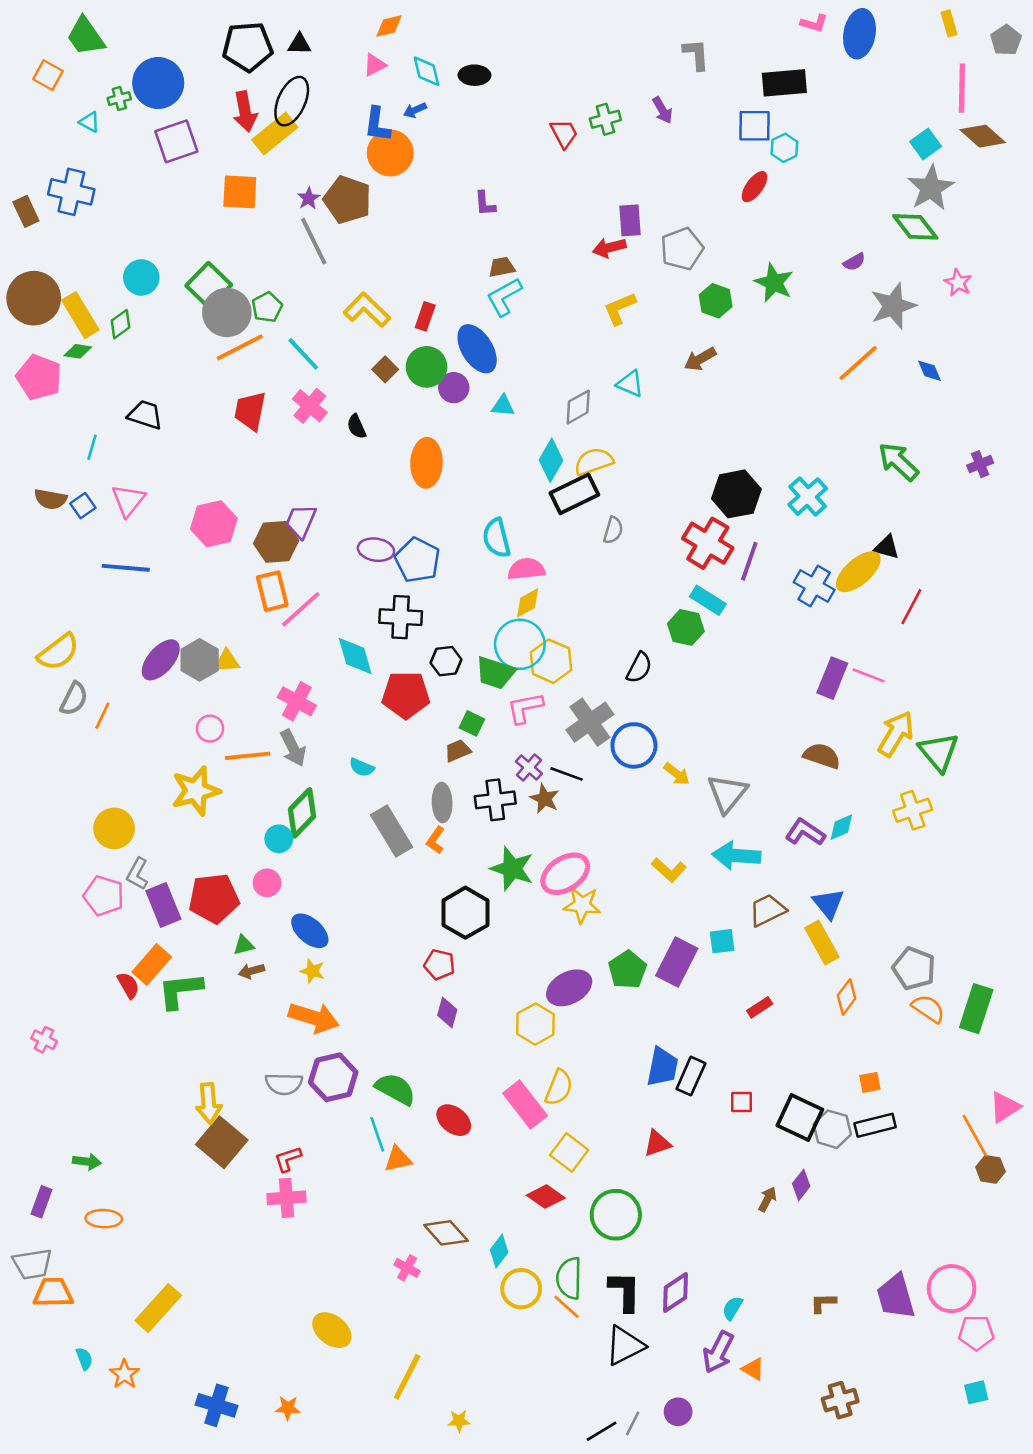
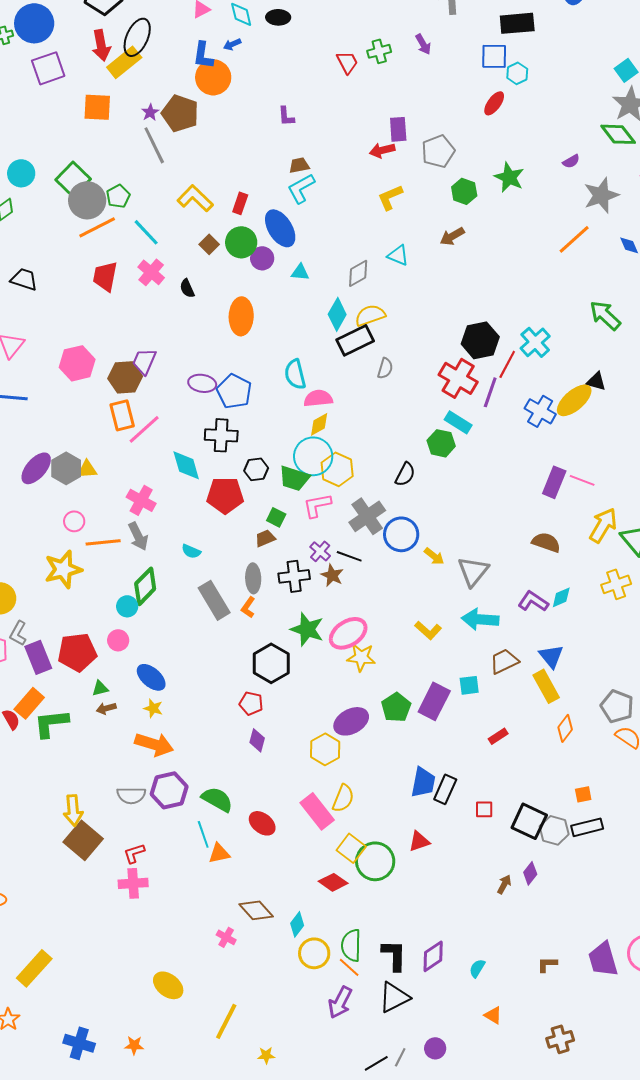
red line: (911, 607) -> (507, 364), moved
green circle: (616, 1215) -> (375, 861), moved
purple arrow: (718, 1352) -> (340, 1002), moved

